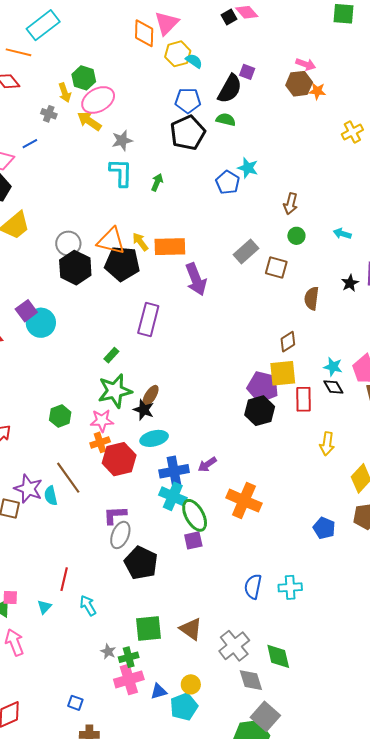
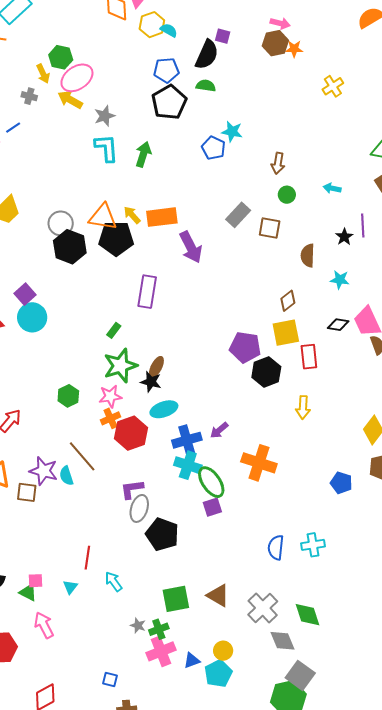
green arrow: (157, 182) -> (143, 154), size x1.4
cyan circle: (41, 323) -> (32, 317), moved
cyan star: (333, 367) -> (340, 280), moved
purple pentagon: (263, 387) -> (245, 347), moved
black diamond: (333, 387) -> (338, 325), moved, turned -45
yellow arrow: (327, 444) -> (303, 407), moved

